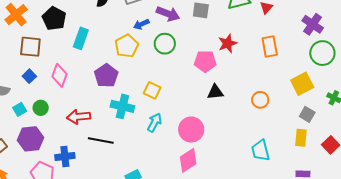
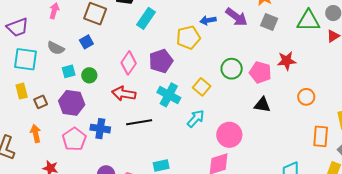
green circle: (165, 44) -> (232, 69), moved
orange rectangle: (270, 47) -> (321, 136), moved
pink diamond: (60, 75) -> (129, 63), moved
orange circle: (260, 100) -> (306, 97), moved
black line: (101, 140) -> (139, 122), turned -35

